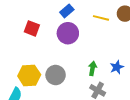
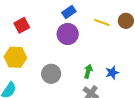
red square: (32, 28) -> (22, 25), moved, turned 35
yellow hexagon: (29, 75) -> (15, 57), moved

